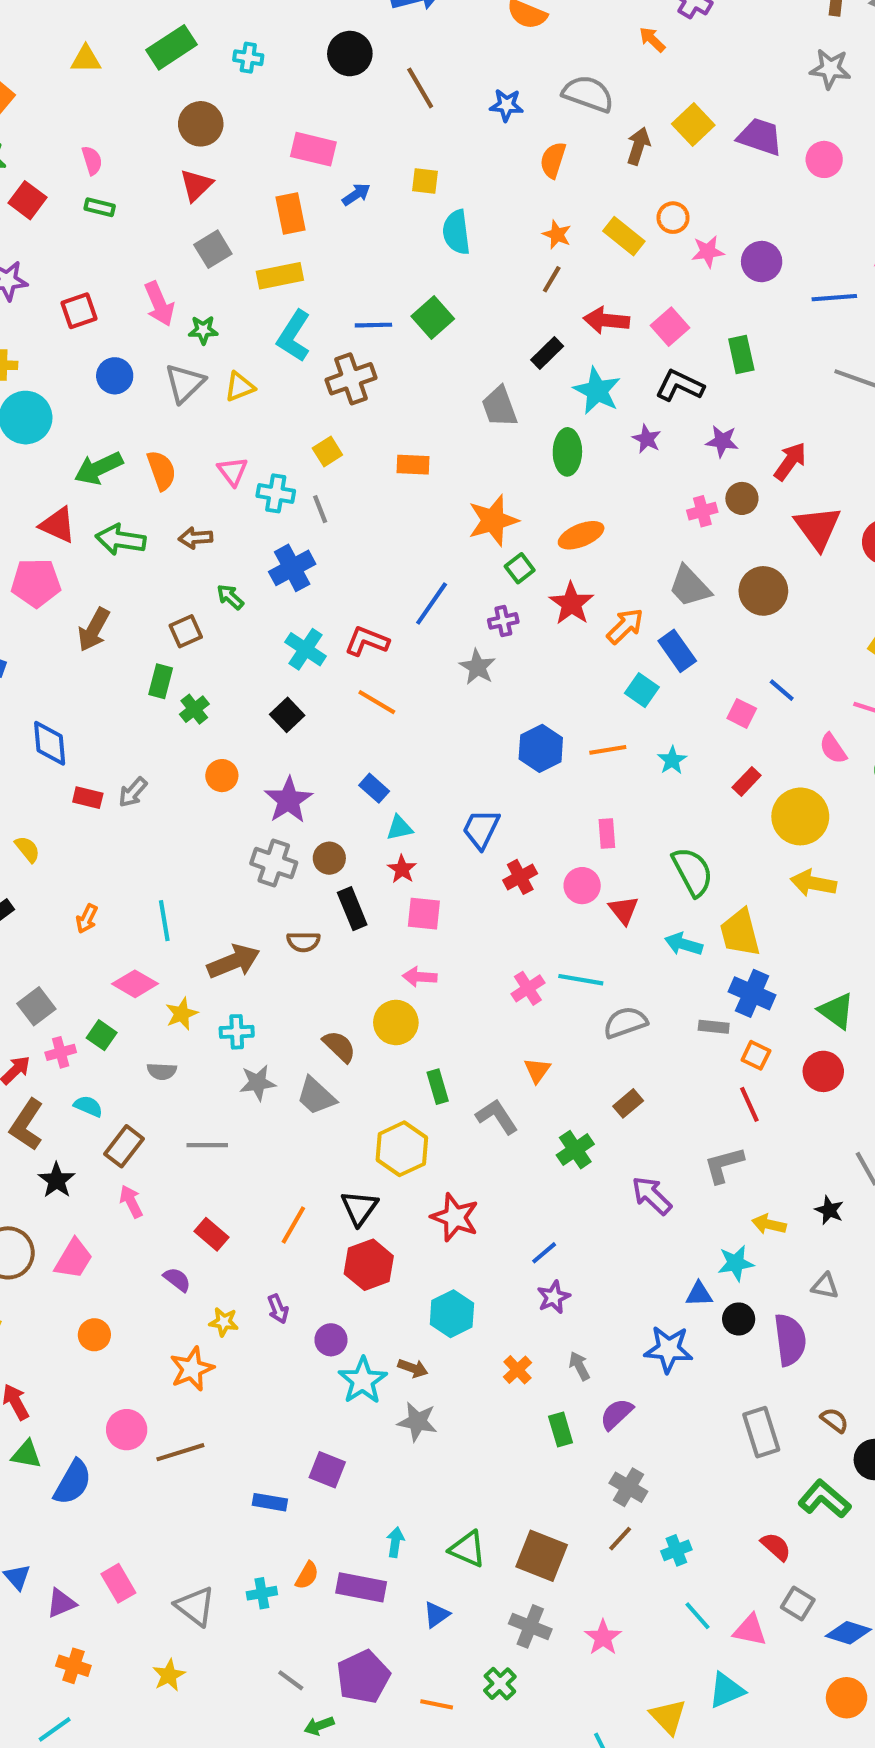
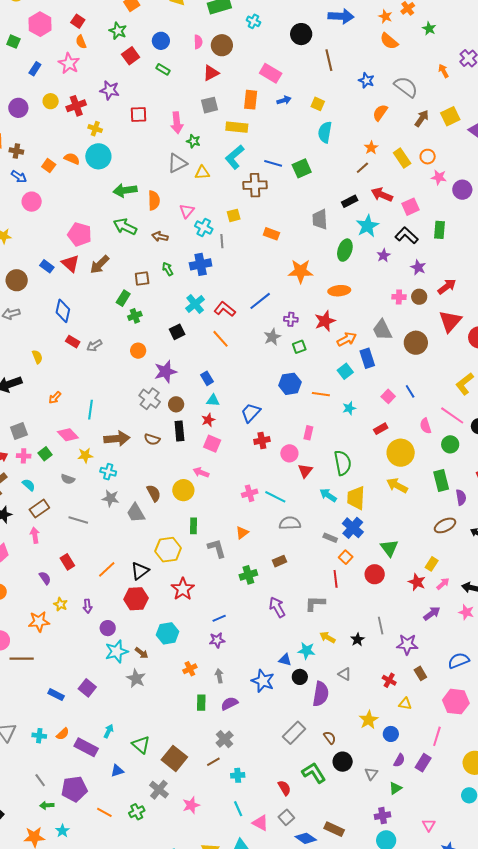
pink semicircle: (92, 160) -> (198, 42), moved
blue circle: (115, 376) -> (161, 41), moved
red triangle: (58, 525) -> (70, 263), moved
green square: (520, 568) -> (299, 347), moved
gray rectangle: (761, 1432) -> (294, 733), turned 45

